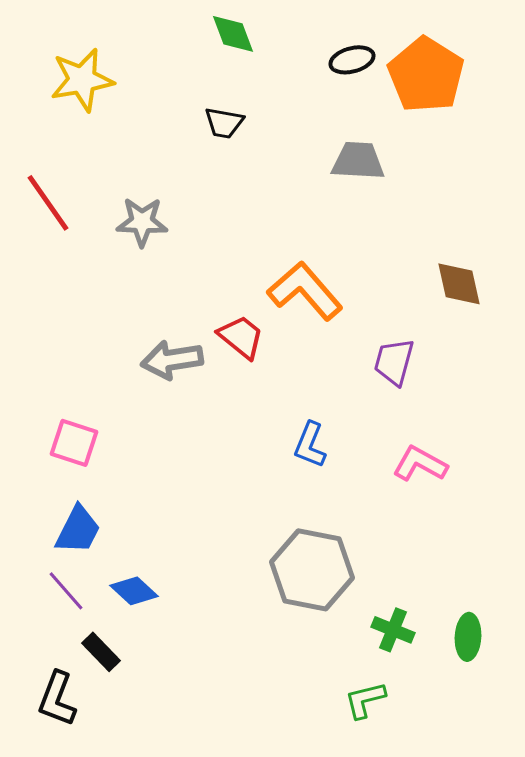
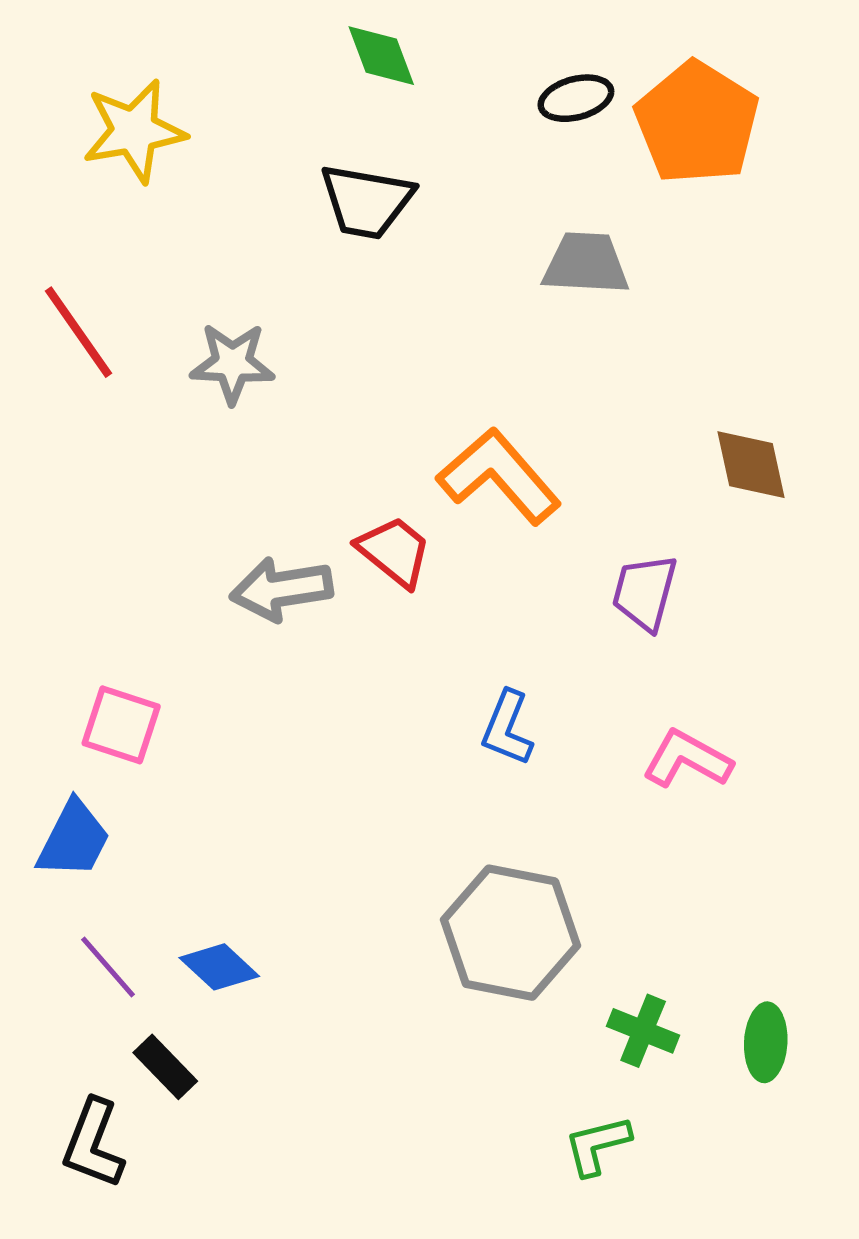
black trapezoid: (224, 123) -> (367, 201), size x1.5
blue trapezoid: (78, 530) -> (74, 839), moved

